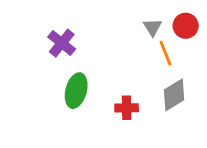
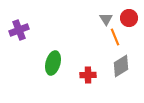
purple cross: (62, 43) -> (19, 30), moved, turned 30

